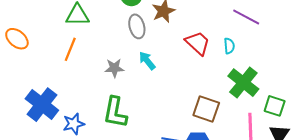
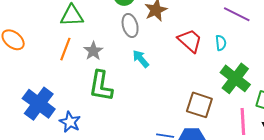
gray star: (114, 68) -> (93, 51), moved, turned -30
green L-shape: (115, 112) -> (101, 86), moved
blue star: (74, 124) -> (70, 122), turned -30

